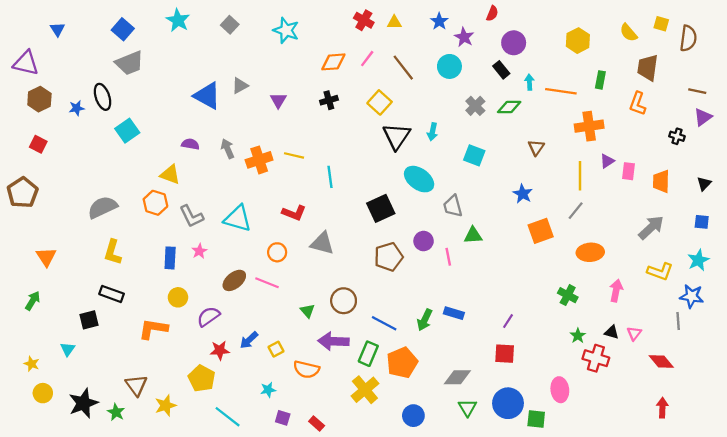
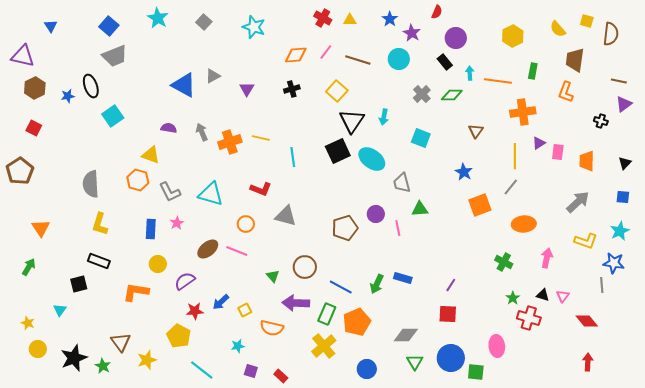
brown line: (403, 68) -> (358, 60), turned -35
gray semicircle: (103, 207) -> (91, 184), turned -68
black square: (381, 208) -> (338, 151), moved

